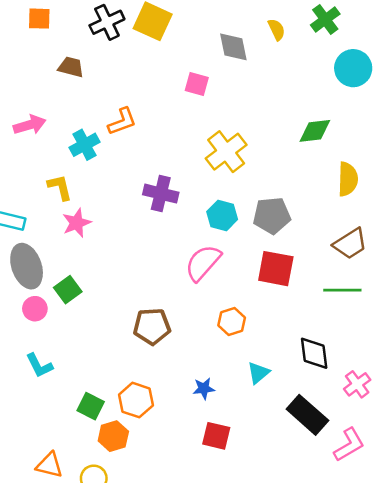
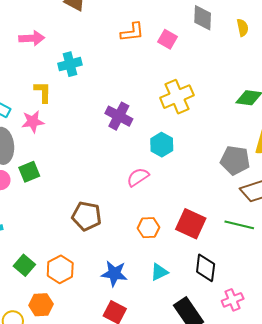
yellow semicircle: (276, 30) -> (243, 28), moved
orange L-shape: (122, 122) -> (132, 32), moved
gray pentagon: (272, 215) -> (235, 160), moved
pink star: (77, 223) -> (33, 122), moved
pink semicircle: (203, 263) -> (138, 177), size x0.7
red square: (276, 269) -> (191, 224), moved
blue star: (204, 388) -> (114, 274), size x1.5
orange hexagon: (113, 436) -> (41, 305), moved

